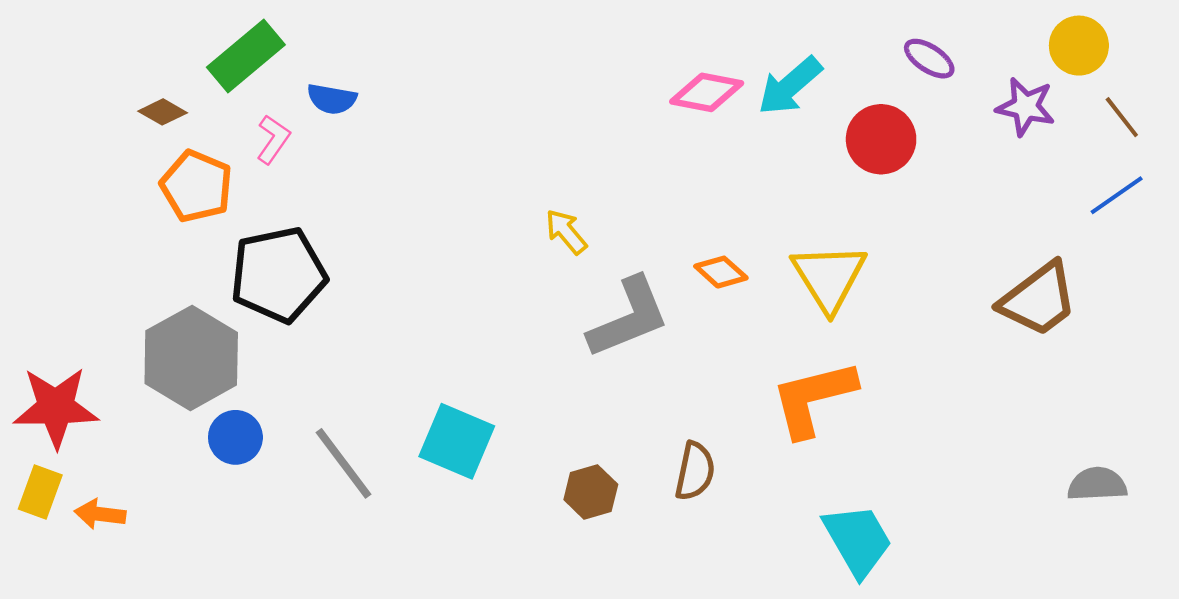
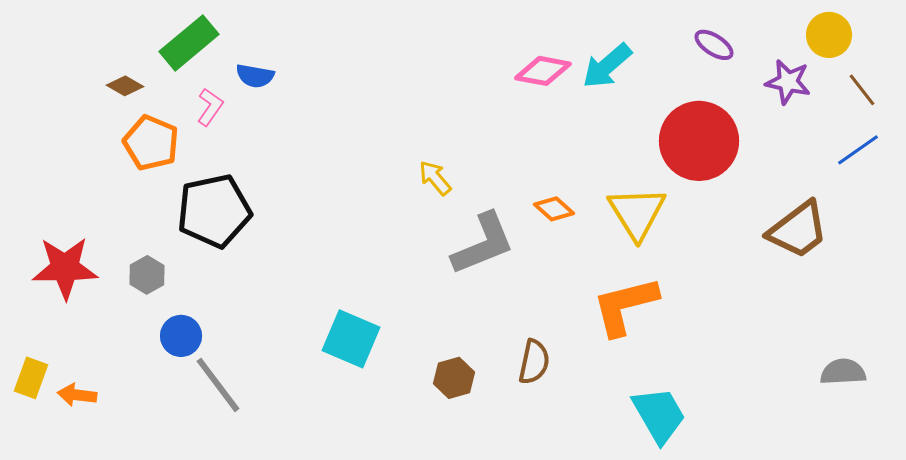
red circle: (881, 139) -> (699, 141), moved, size x1.5
gray hexagon: (191, 358) -> (147, 275), size x0.5
red star: (56, 407) -> (65, 268), moved
gray line: (343, 463) -> (218, 385), moved

